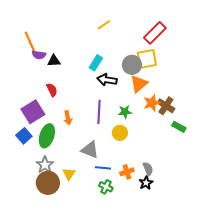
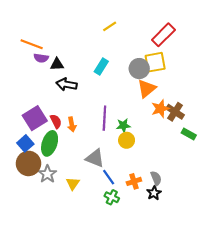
orange line: (30, 42) -> (32, 44), turned -45
black arrow: (107, 80) -> (66, 84), moved
red semicircle: (52, 90) -> (56, 121), moved
green star: (125, 112) -> (123, 125), moved
blue line: (103, 168) -> (109, 177), turned 49
brown circle: (48, 183) -> (28, 163), moved

